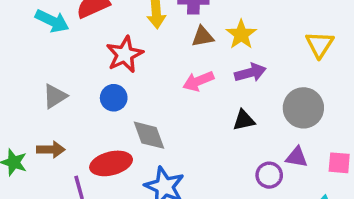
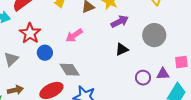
red star: (125, 54) -> (30, 33), moved
pink arrow: (198, 81) -> (74, 35), moved
purple triangle: (297, 157) -> (163, 74), moved

